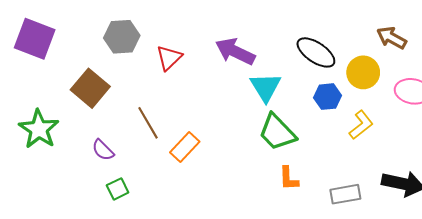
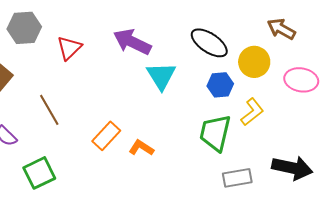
green trapezoid: (277, 132) -> (215, 133), moved, turned 57
orange rectangle: (185, 147) -> (106, 136), moved
orange L-shape: (289, 178) -> (141, 148), moved, turned 125
green square: (118, 189) -> (39, 173), moved, size x1.5

